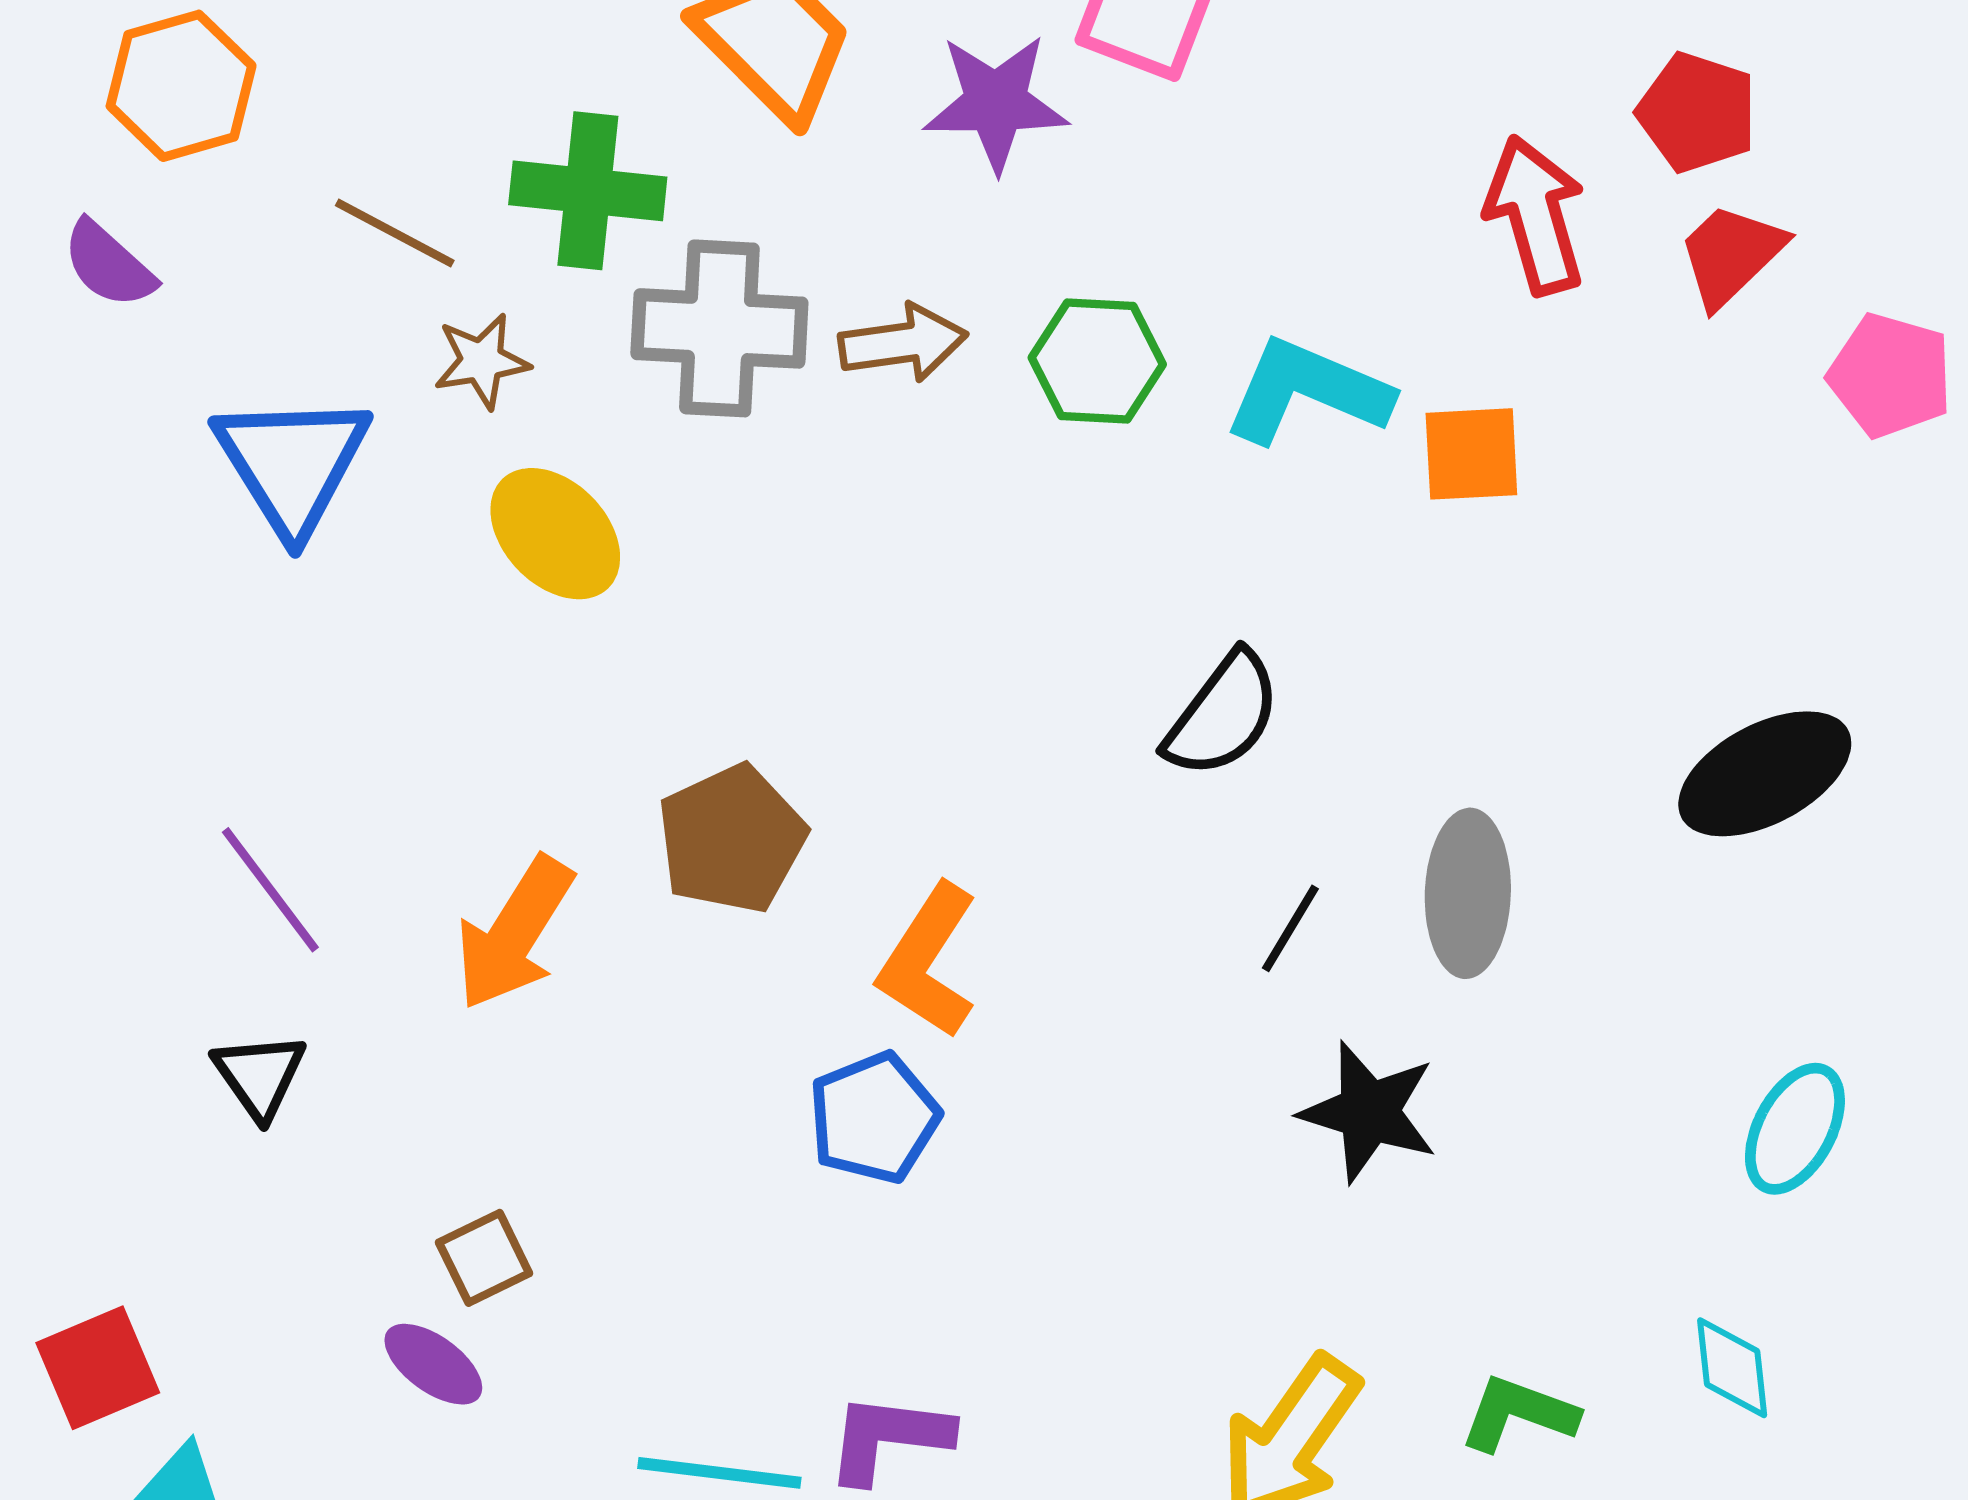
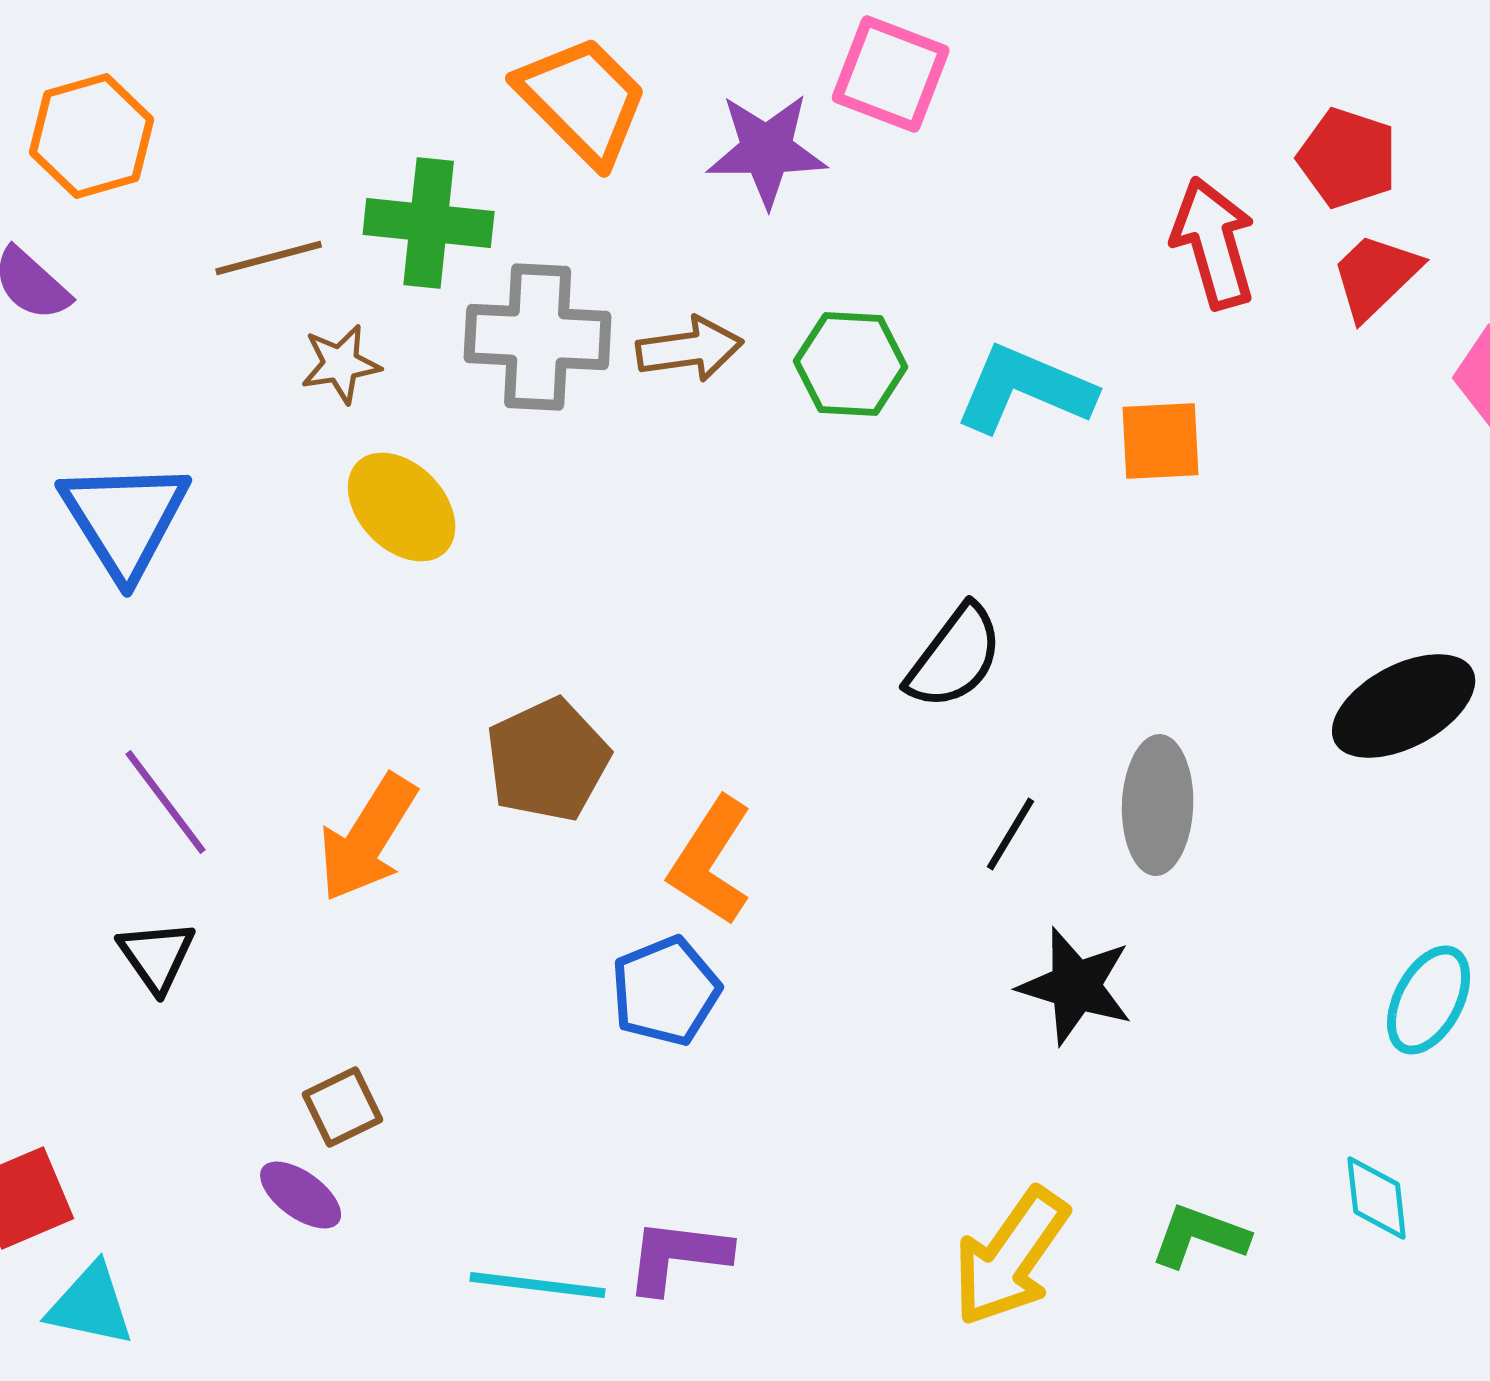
brown line: (395, 233) -> (269, 258), turned -43
blue triangle: (292, 464) -> (125, 519), moved

